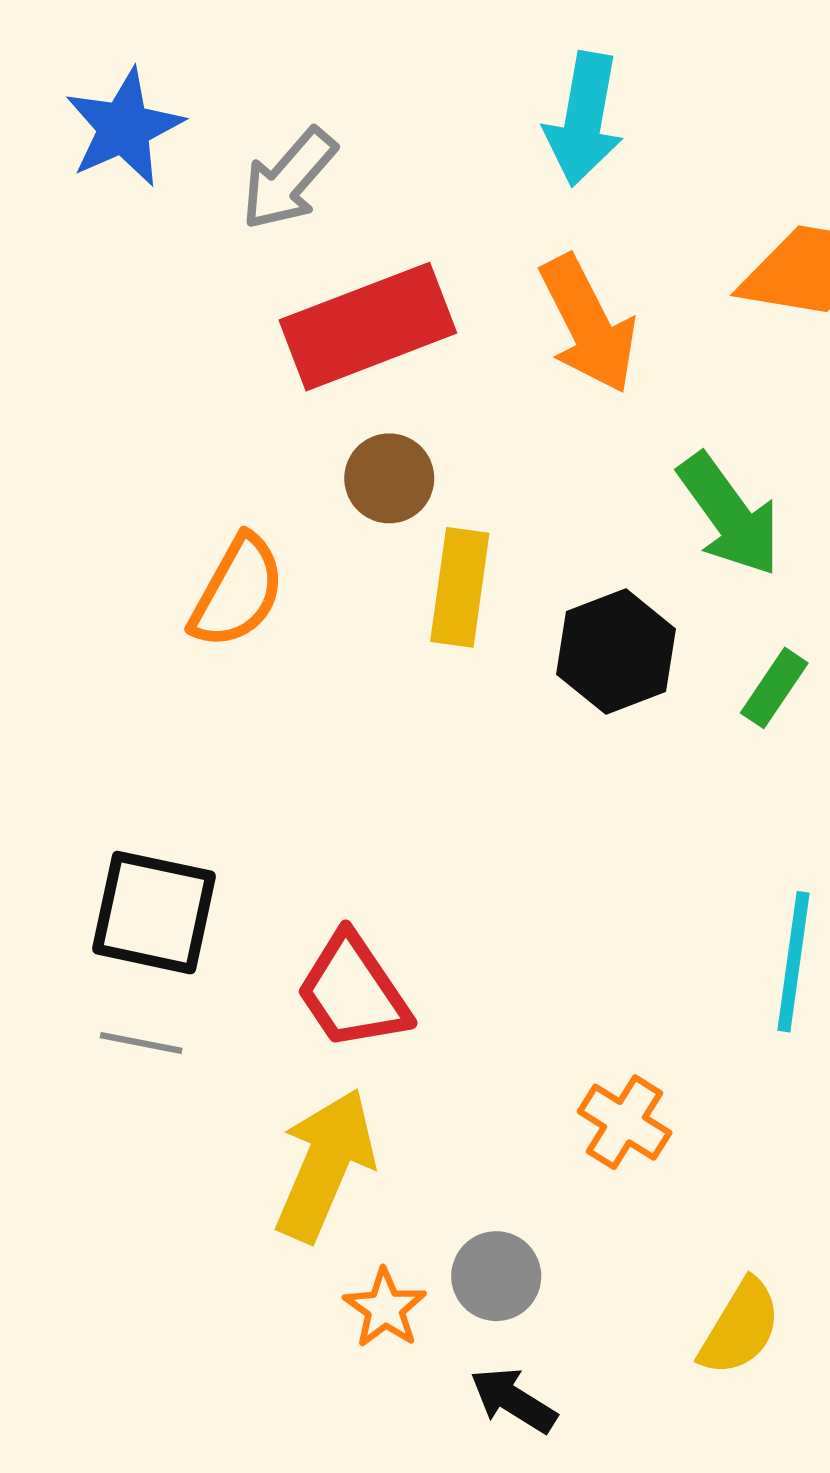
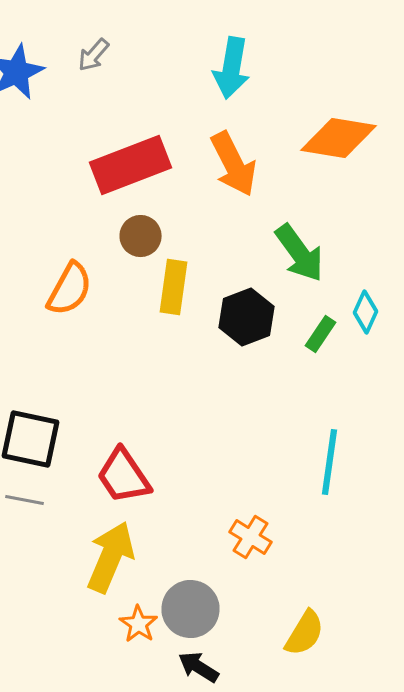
gray arrow: (289, 179) -> (94, 55), moved, size x0.7
gray circle: (496, 1276) -> (190, 609), size x1.4

